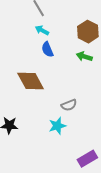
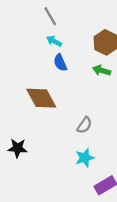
gray semicircle: (69, 105) -> (84, 125), turned -35
cyan star: (57, 126) -> (85, 158), moved

